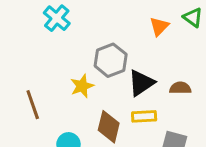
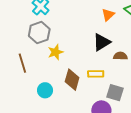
gray hexagon: (111, 60) -> (39, 33), moved
black triangle: (141, 83) -> (102, 42), moved

